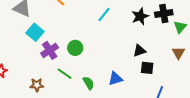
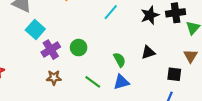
black square: (147, 68) -> (174, 74), moved
green line: (65, 74) -> (93, 82), moved
green semicircle: (89, 83) -> (119, 60), moved
brown star: (37, 85) -> (54, 78), moved

